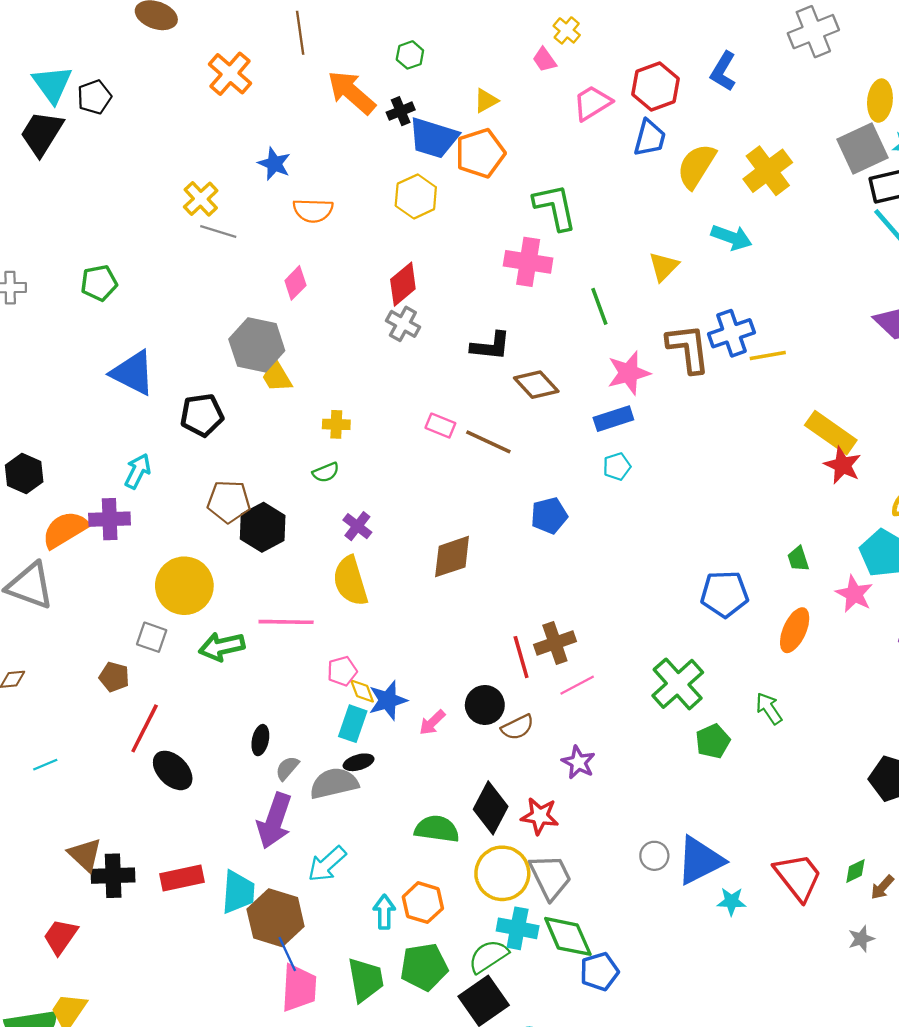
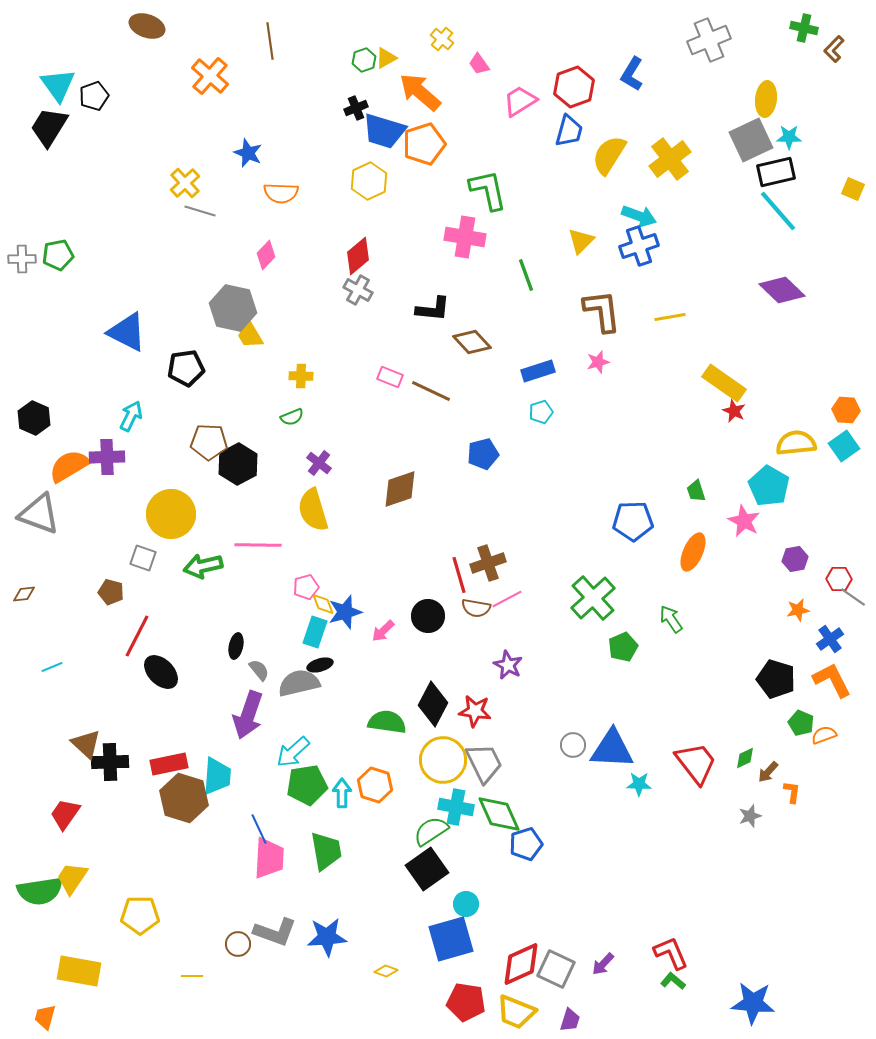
yellow cross: (567, 30) -> (442, 39), moved
orange arrow: (352, 92) -> (420, 92), moved
yellow triangle: (486, 101) -> (386, 58), moved
green pentagon: (99, 283) -> (58, 255), moved
blue cross: (731, 333) -> (639, 246), moved
pink star: (629, 373) -> (598, 362), moved, size x0.6
red star: (843, 465) -> (734, 411), size x0.7
brown semicircle: (518, 727) -> (476, 608), moved, turned 36
gray semicircle: (287, 768) -> (259, 670), turned 100
blue triangle: (700, 860) -> (612, 749), turned 30
brown hexagon: (276, 918) -> (184, 798), moved
green pentagon: (424, 967) -> (307, 785), moved

